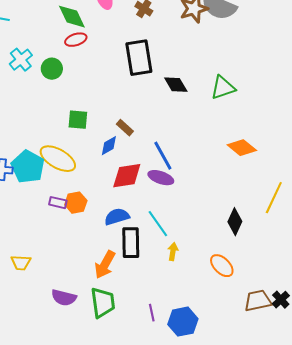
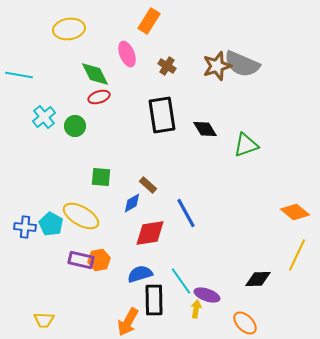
black diamond: (176, 85) -> (205, 129), moved
orange diamond: (242, 148) -> (295, 212), moved
cyan pentagon: (28, 167) -> (51, 224), size x0.7
purple ellipse: (161, 178) -> (207, 295), moved
purple rectangle: (58, 203) -> (81, 260), size x1.4
black diamond: (235, 222) -> (258, 279), turned 64

